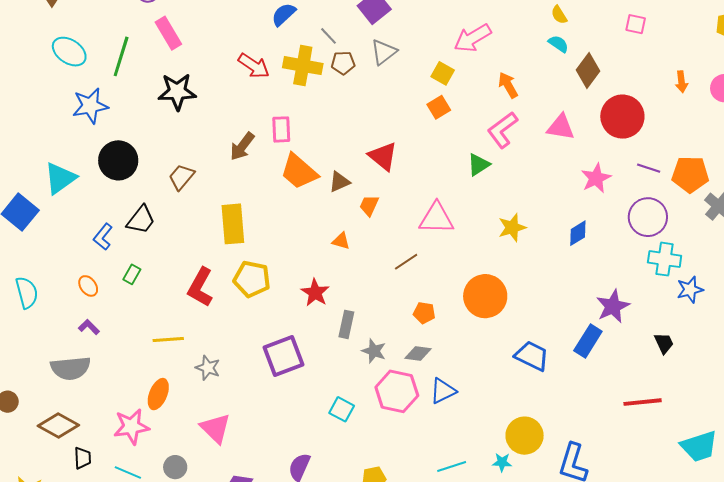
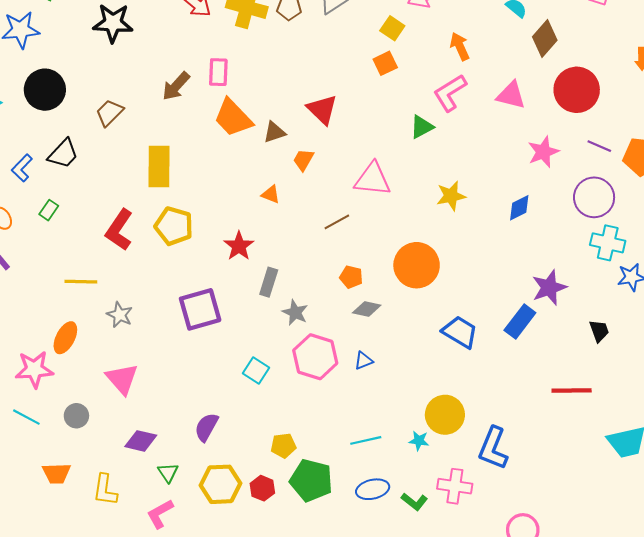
gray diamond: (418, 353) -> (367, 309), moved
blue triangle: (443, 391) -> (364, 361), size x0.7

